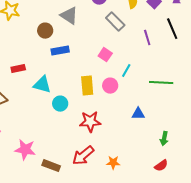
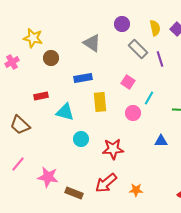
brown circle: (45, 31) -> (51, 58), moved
purple line: (147, 38) -> (160, 59), moved
yellow rectangle: (87, 86) -> (100, 102), moved
cyan circle: (60, 104) -> (81, 139), moved

